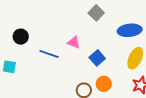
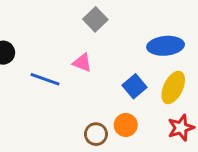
gray square: (96, 13) -> (95, 19), moved
blue square: (97, 58) -> (134, 86), moved

